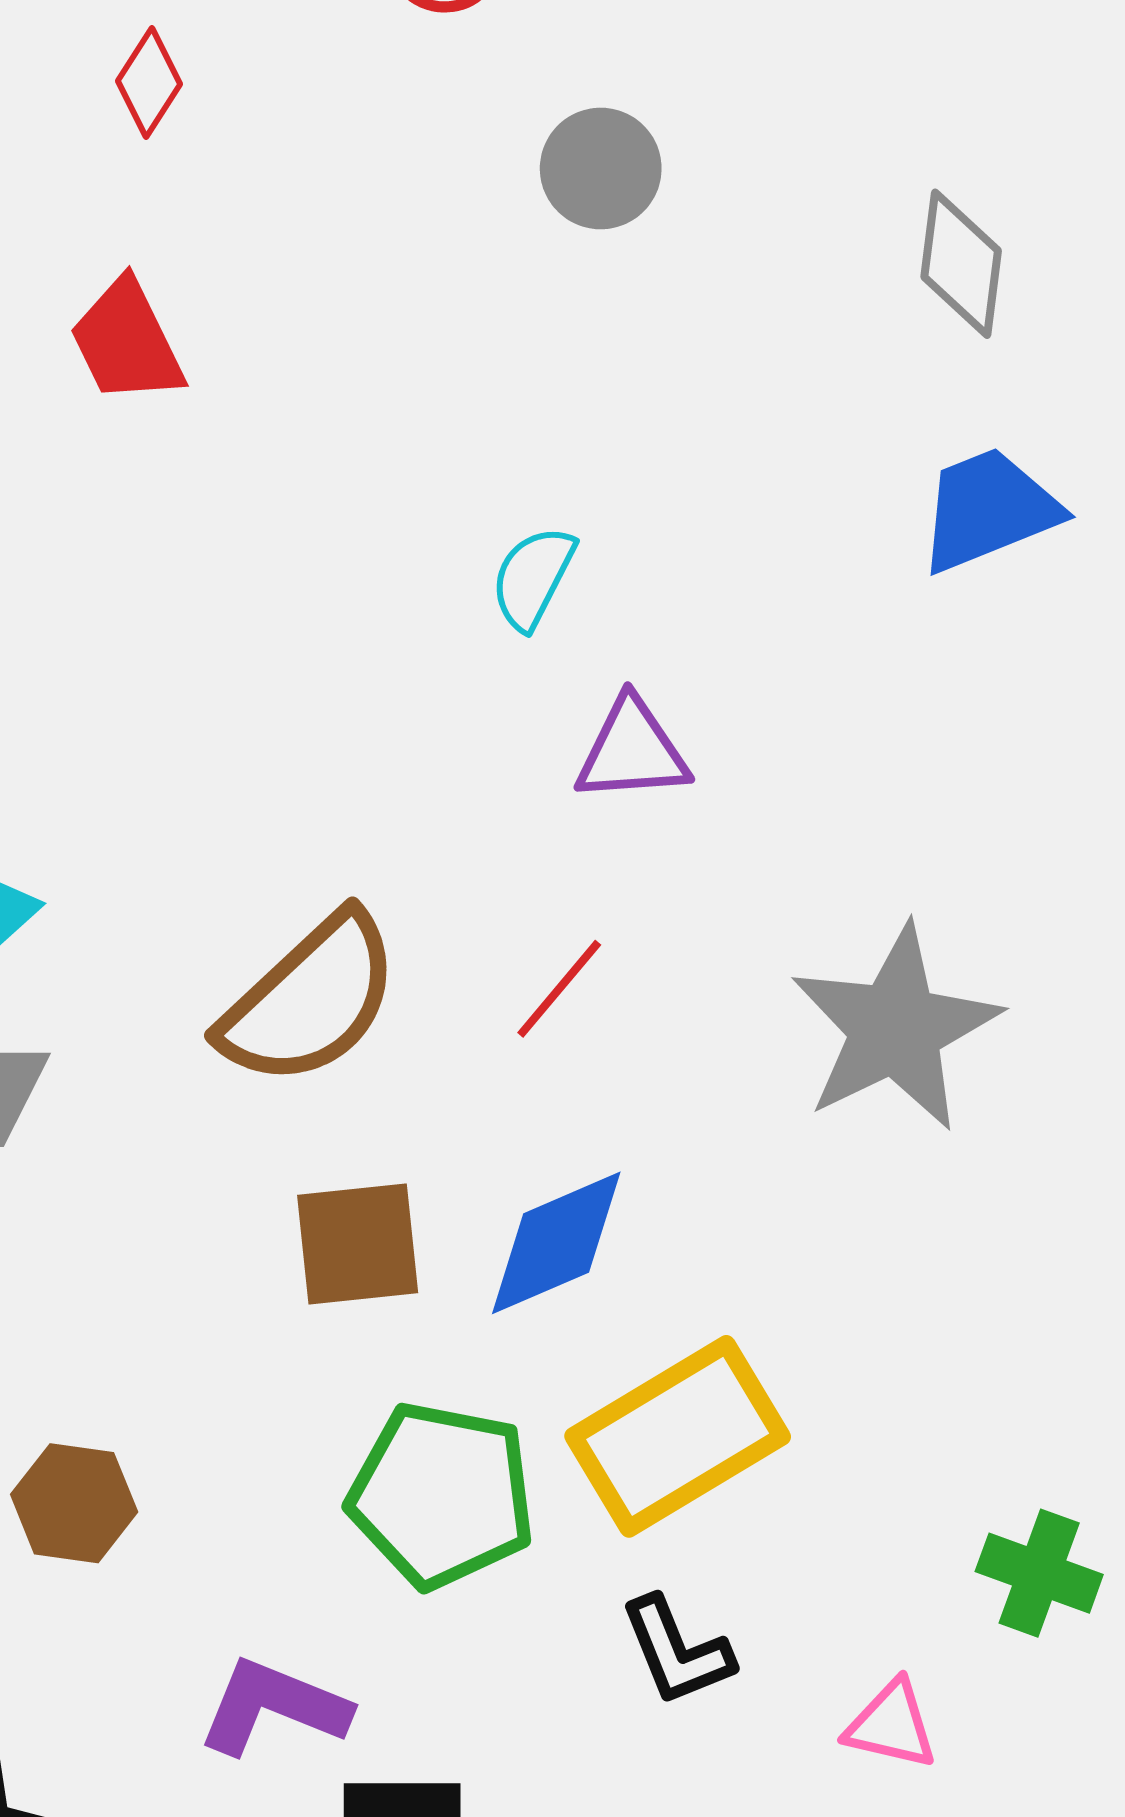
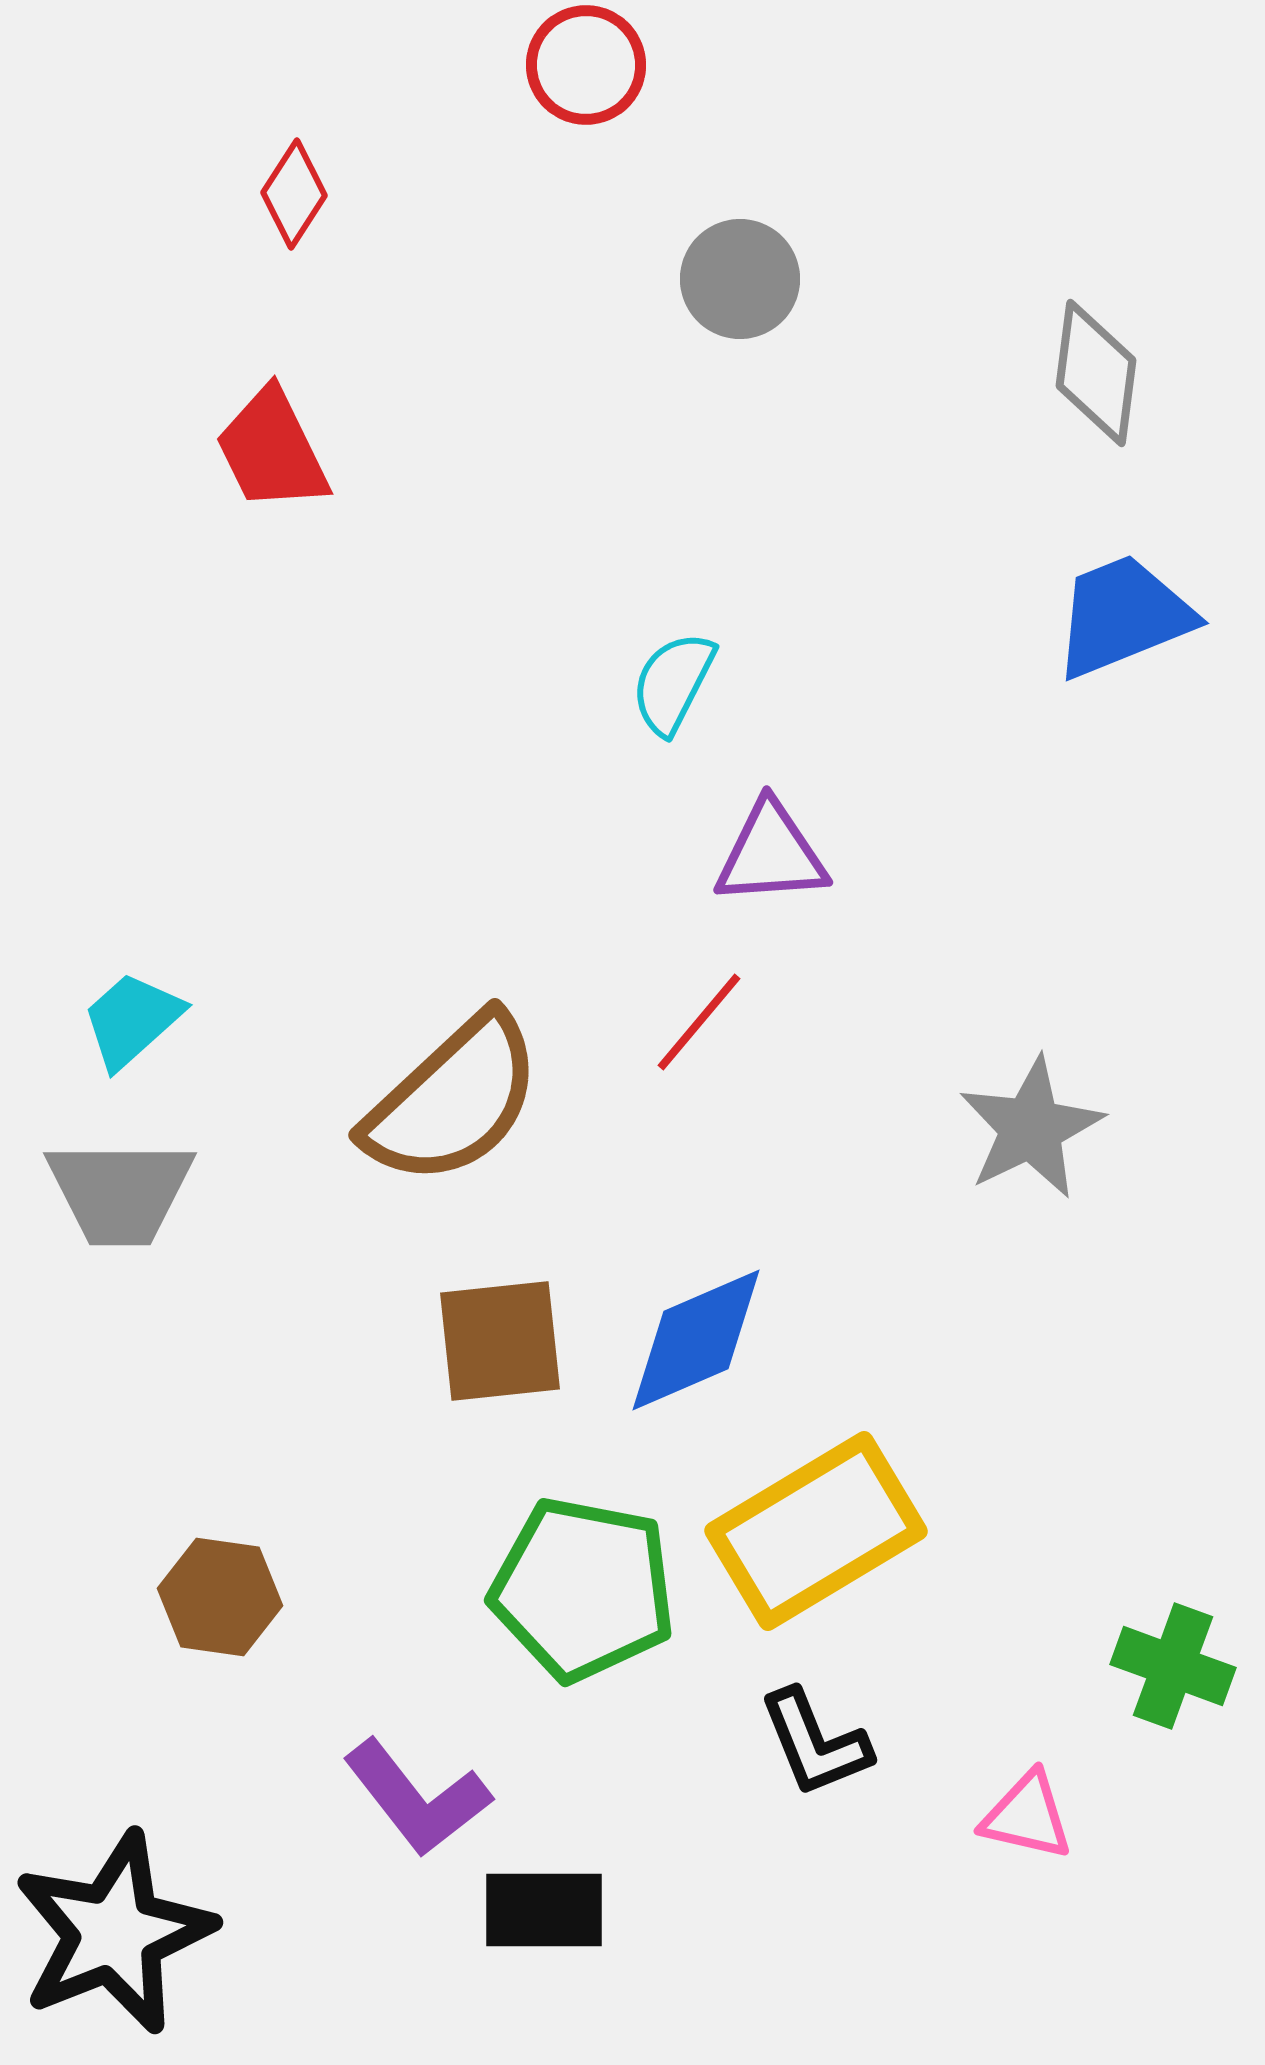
red line: (559, 989) -> (699, 1022), moved
gray star: (895, 1028) -> (1031, 1128), size x0.7
purple L-shape: (274, 1707) -> (417, 1798), turned -150

